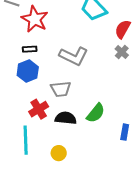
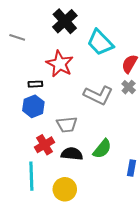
red star: (35, 19) -> (60, 64), moved
gray L-shape: (74, 56) -> (98, 95), moved
yellow circle: (59, 153) -> (65, 189), size x1.5

